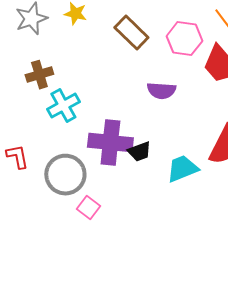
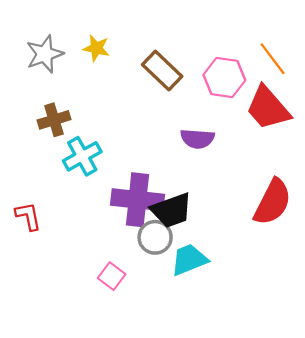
black trapezoid: (139, 152) -> (172, 210), size x1.5
cyan trapezoid: (182, 169) -> (189, 260), moved
gray circle: (65, 175) -> (155, 237), moved, size x0.7

